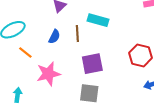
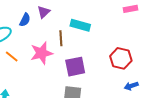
blue semicircle: (54, 37) -> (25, 20), moved
pink star: (48, 74) -> (41, 53), moved

